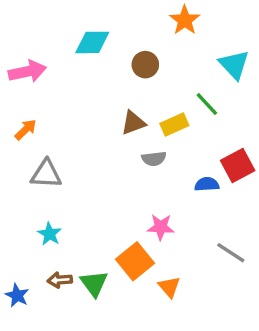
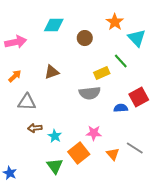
orange star: (185, 20) -> (115, 22), moved
brown triangle: (133, 123) -> (52, 72), moved
gray semicircle: (154, 159) -> (90, 93), size x1.5
cyan star: (50, 234) -> (55, 136), moved
brown arrow: (60, 280) -> (35, 128), moved
orange triangle: (169, 287) -> (113, 154), moved

